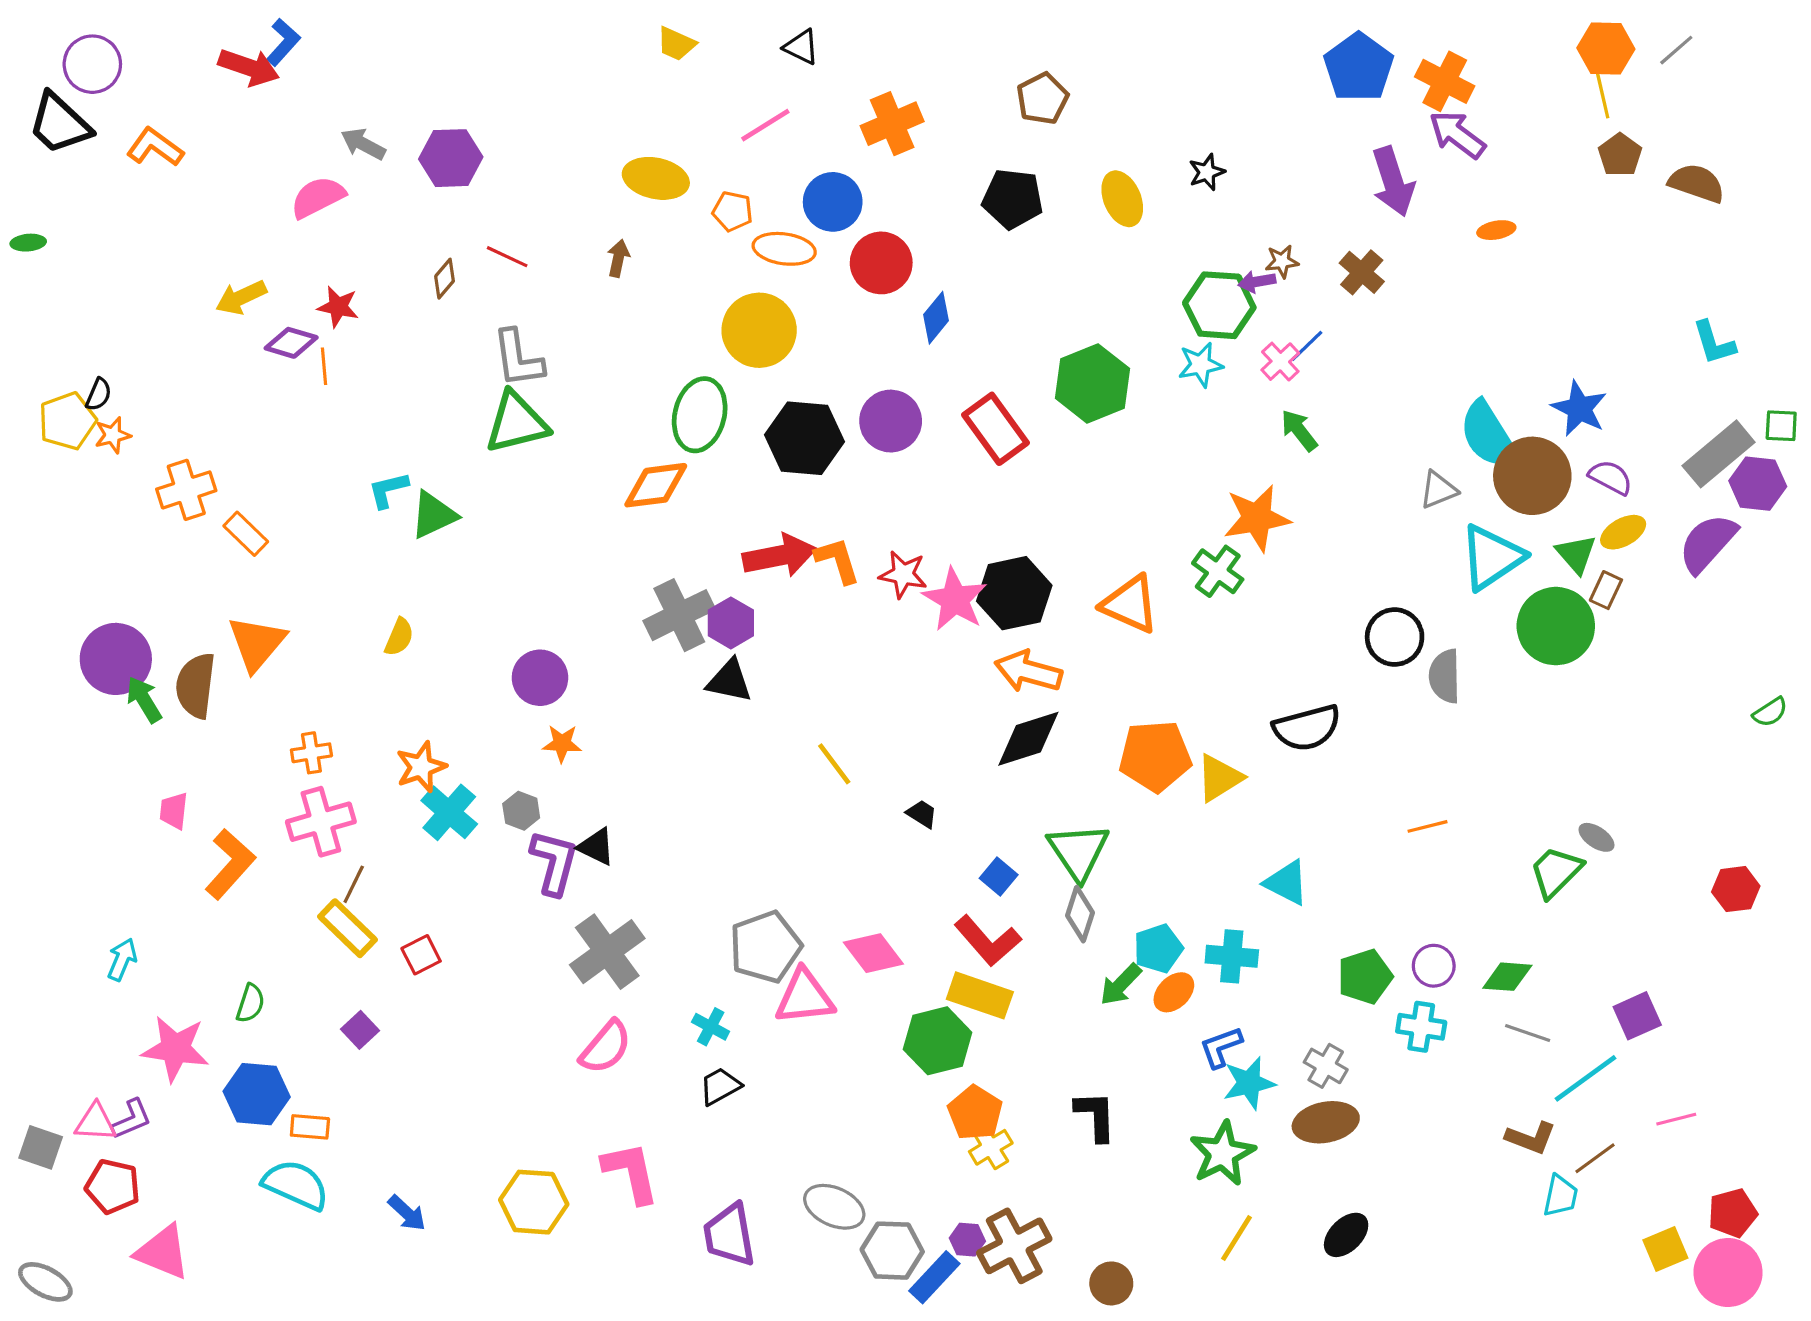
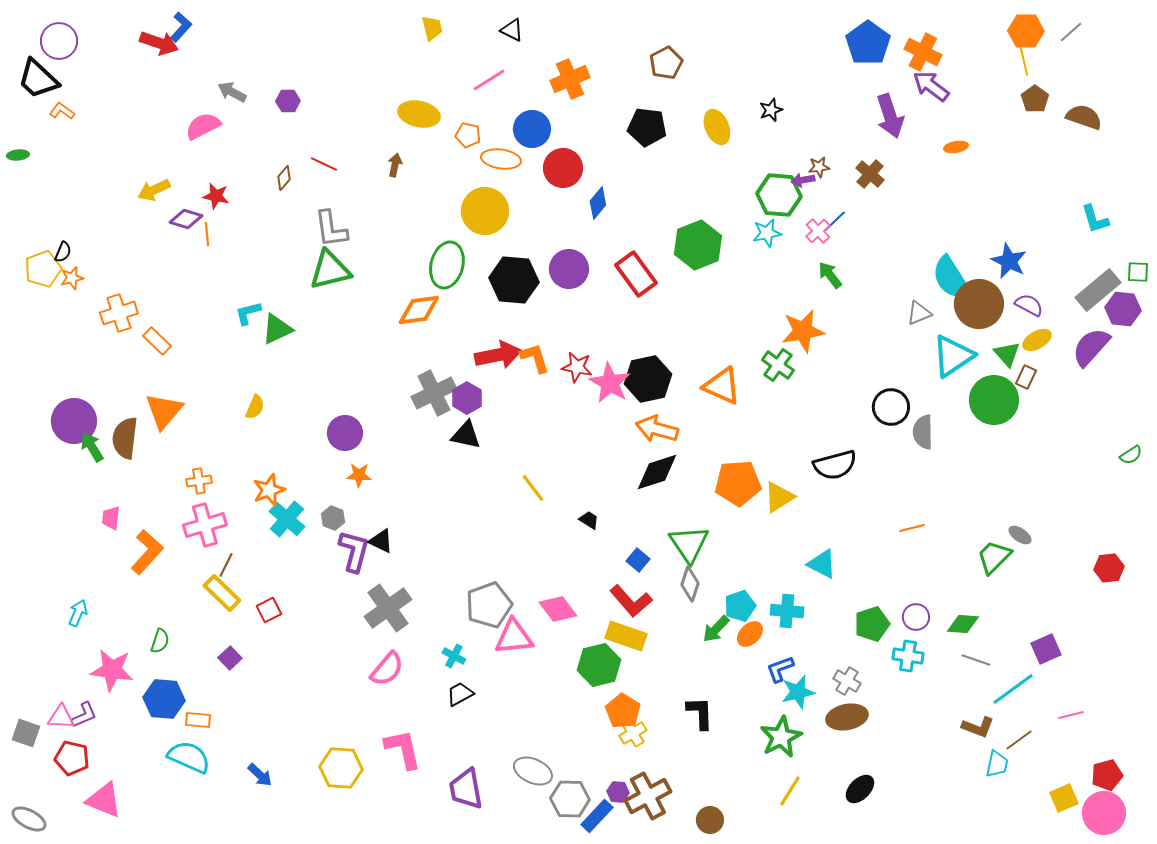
yellow trapezoid: (676, 44) -> (432, 28), turned -128
orange L-shape: (155, 147) -> (62, 111), moved, size x0.7
purple hexagon: (451, 158) -> (288, 101), size x0.6

